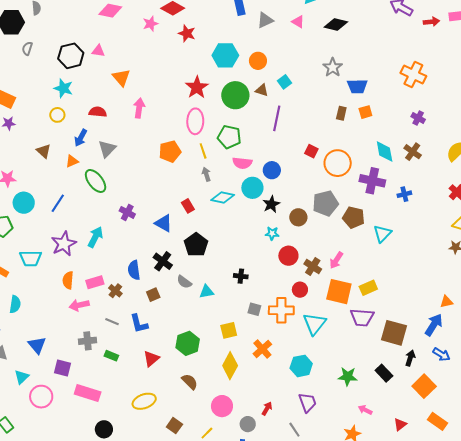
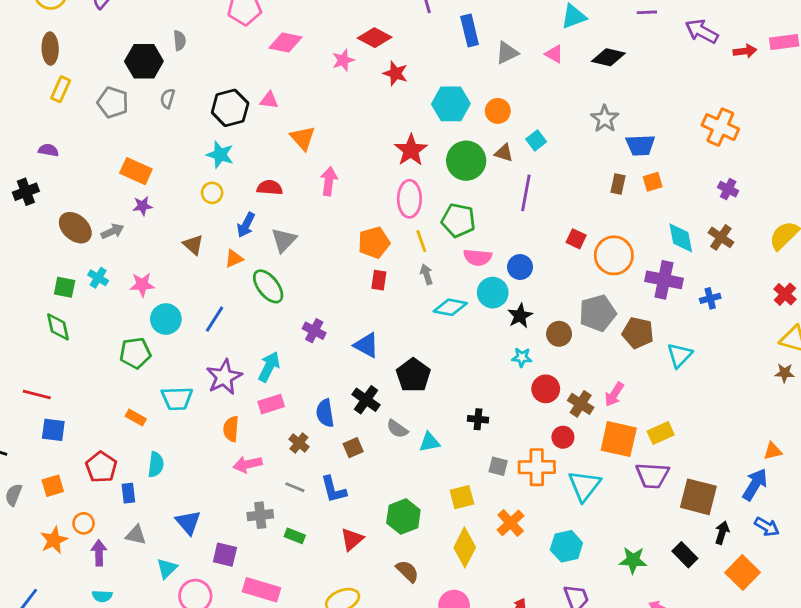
red rectangle: (188, 206) -> (379, 280), moved, turned 40
pink rectangle: (95, 282) -> (271, 404), moved

